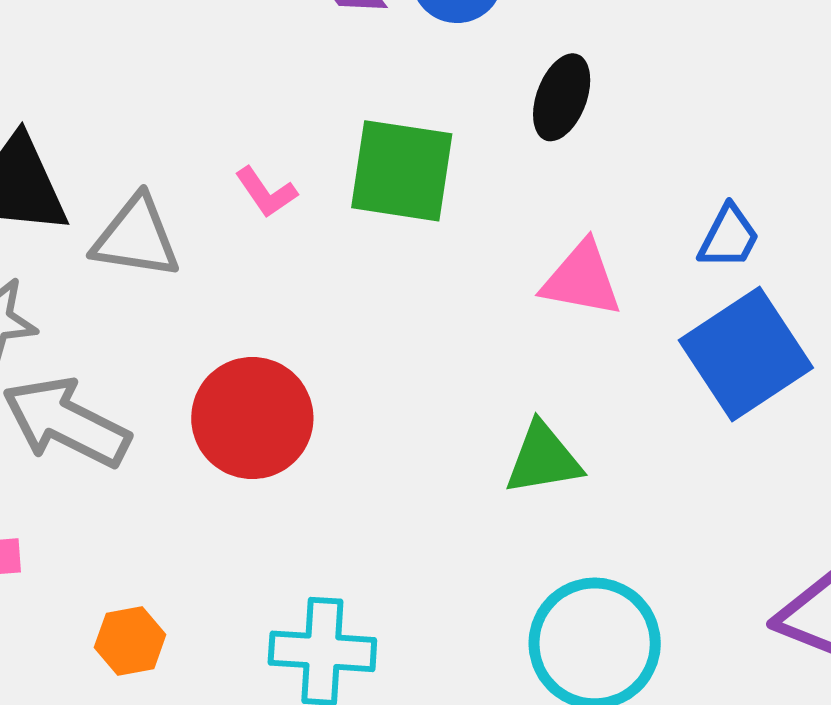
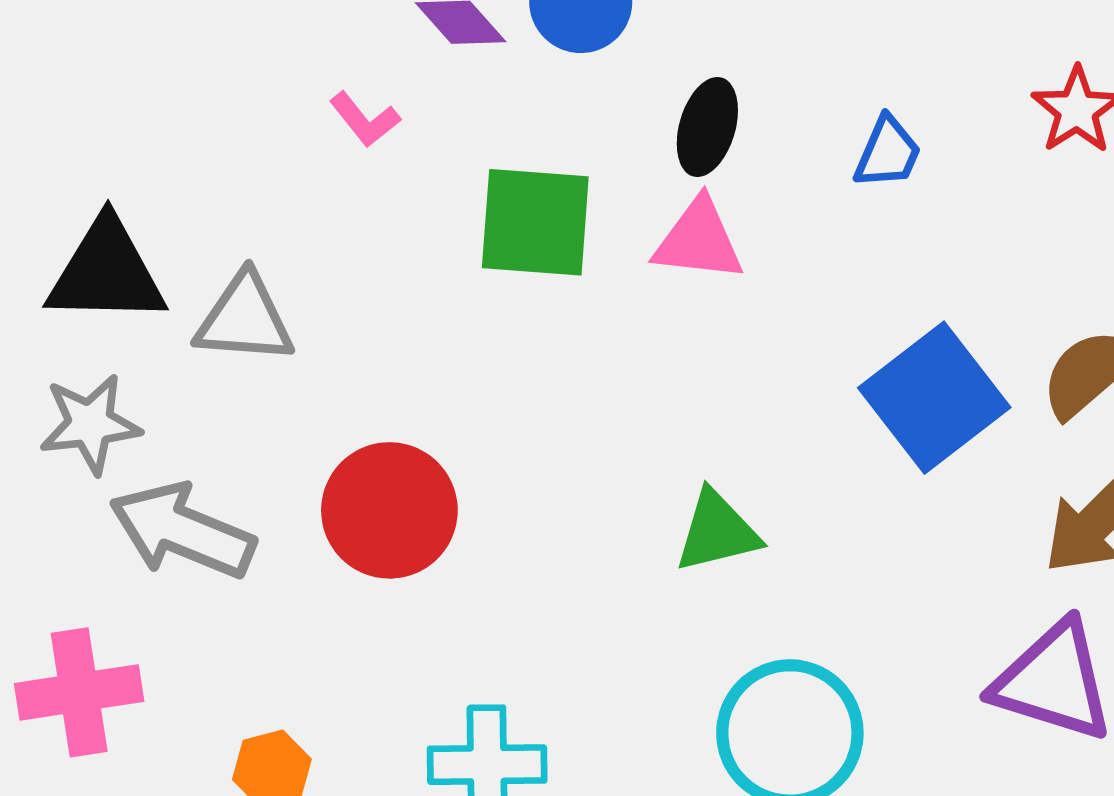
pink L-shape: (266, 192) -> (365, 119), moved
blue trapezoid: (729, 237) -> (888, 153), moved
pink triangle: (582, 279) -> (699, 240), moved

